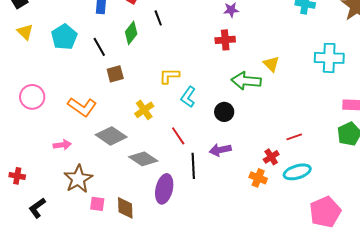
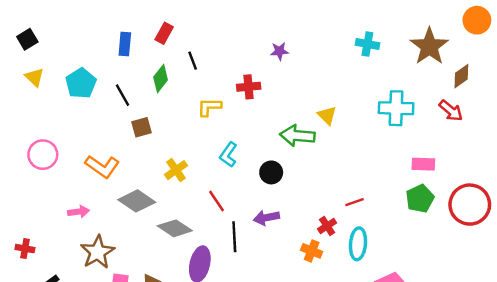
red cross: (225, 40) -> (249, 87), moved
yellow L-shape: (169, 76) -> (209, 107), moved
cyan ellipse: (297, 172) -> (358, 244), turned -68

